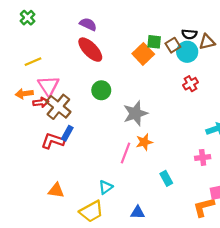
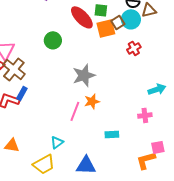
brown square: (173, 45) -> (118, 22), moved
red ellipse: (90, 50) -> (82, 17), moved
orange square: (143, 54) -> (106, 28), moved, turned 30
green circle: (101, 90) -> (53, 40), moved
cyan rectangle: (166, 178) -> (112, 134), turned -64
blue triangle: (138, 213) -> (86, 165), size x1.5

